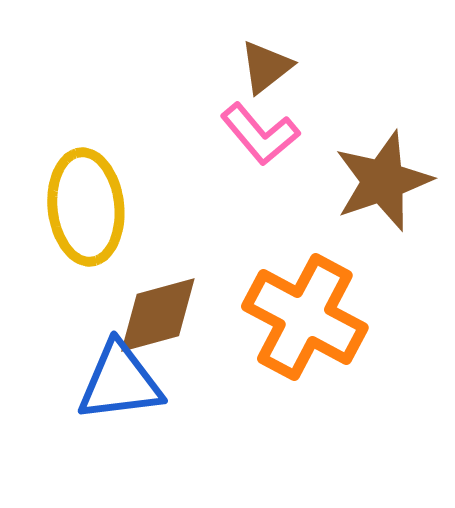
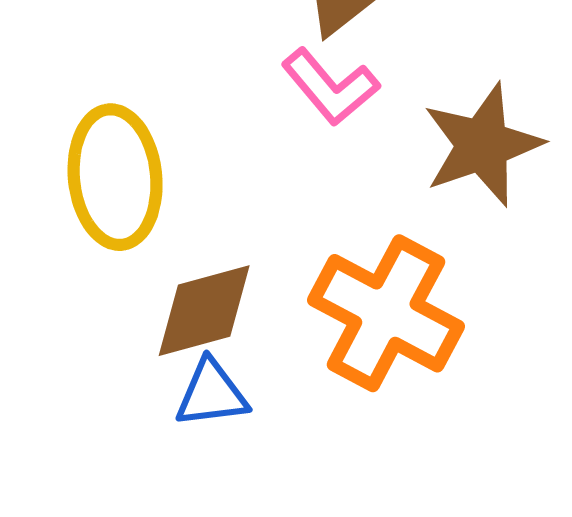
blue triangle: (120, 382) -> (212, 394), moved, size x0.7

